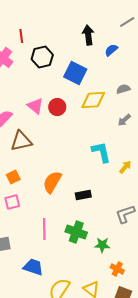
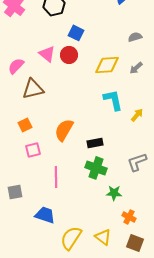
blue square: (75, 73) -> (76, 33), moved, size x0.7
yellow diamond: (93, 100) -> (107, 65), moved
pink square: (12, 202) -> (33, 150), moved
green cross: (76, 232) -> (96, 168), moved

